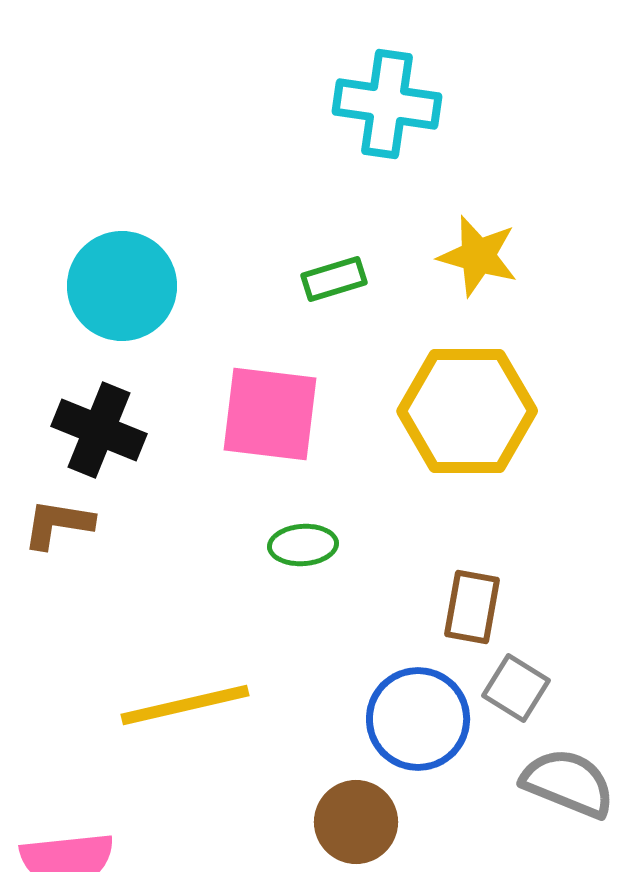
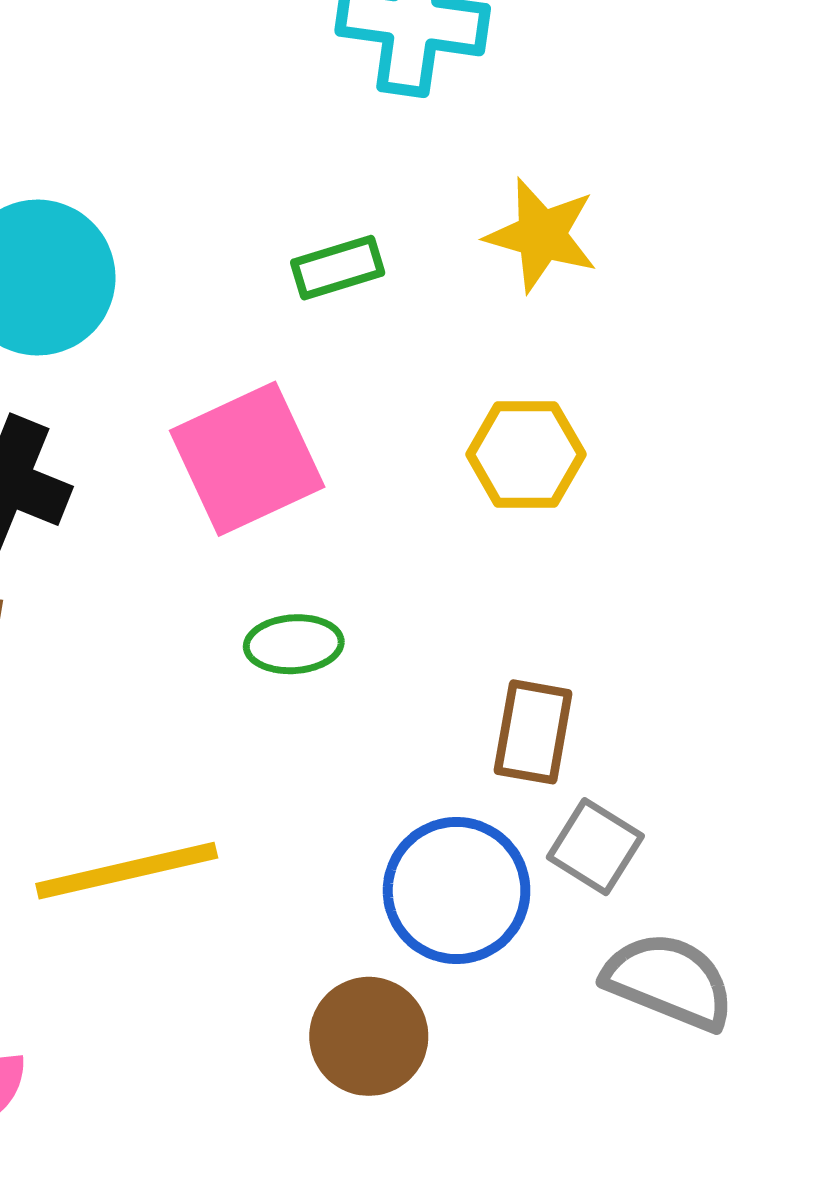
yellow hexagon: (467, 411) -> (526, 454), size x0.6
pink square: (270, 414) -> (247, 459), turned -32

